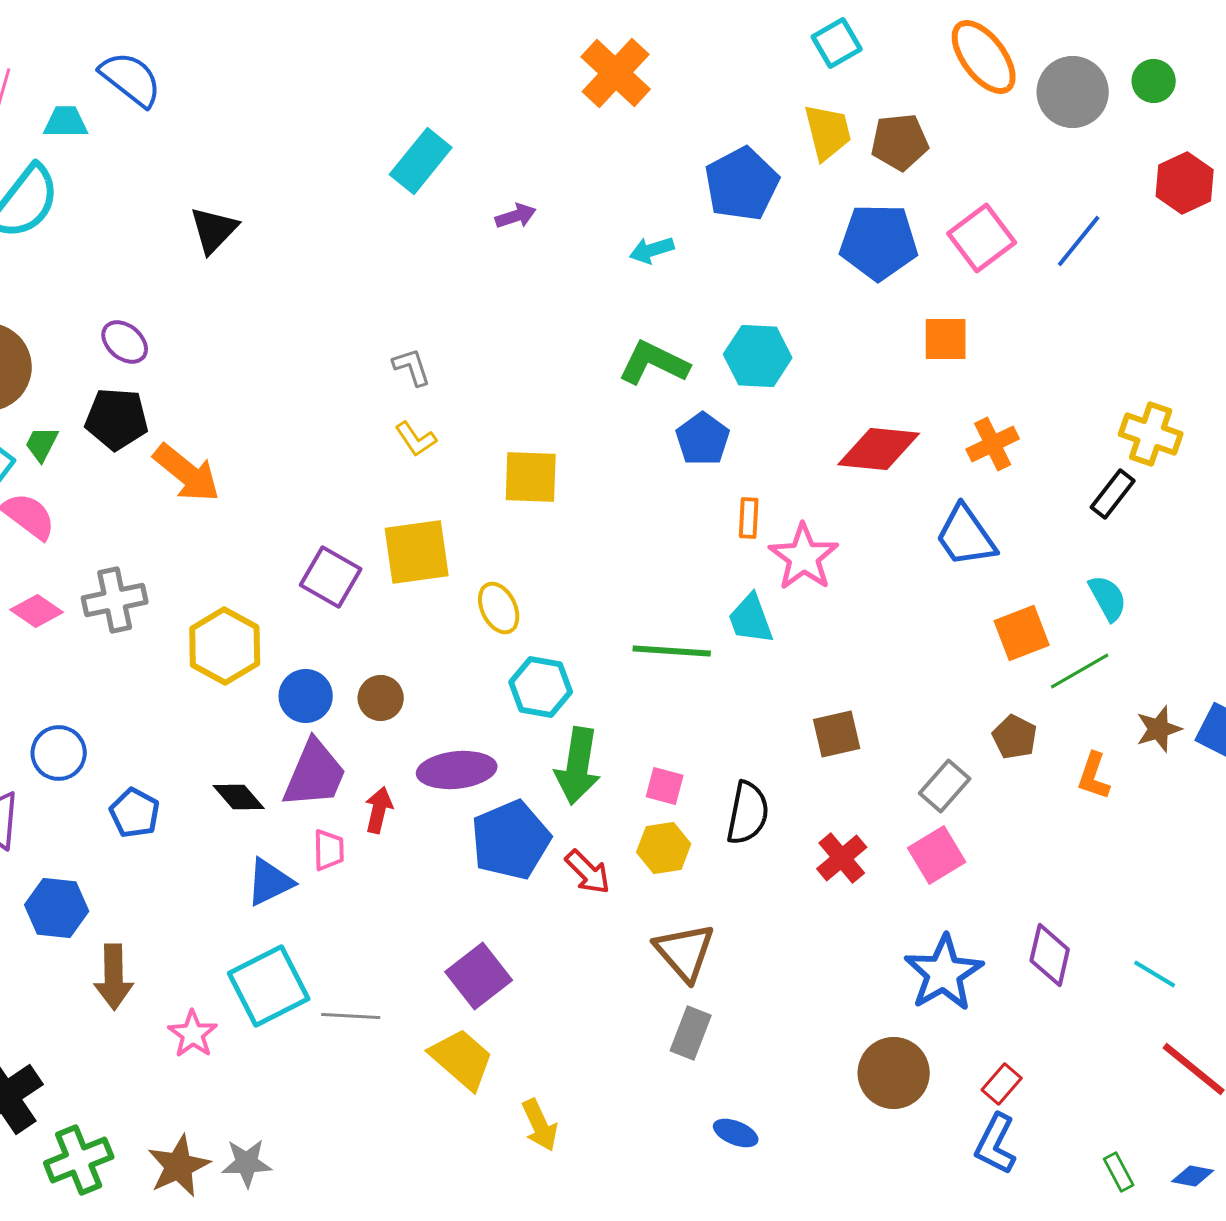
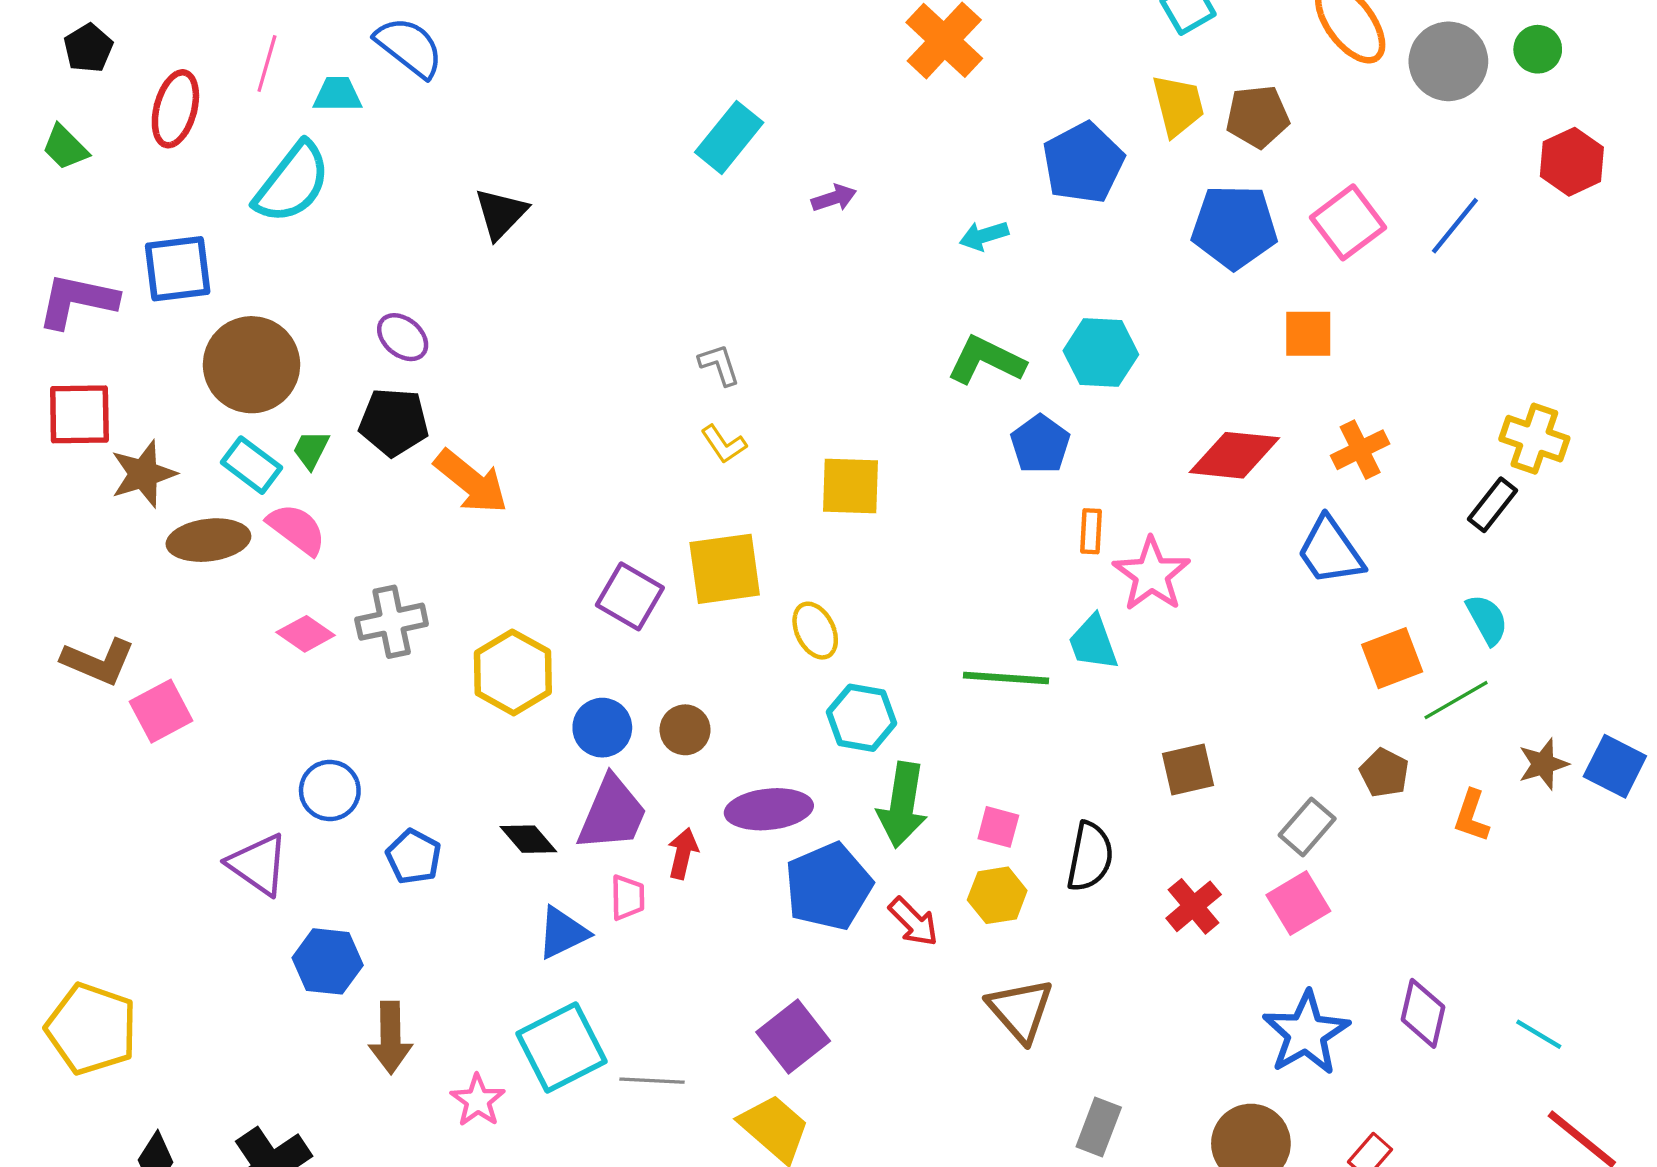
gray rectangle: (691, 1033) -> (1099, 1127), moved

